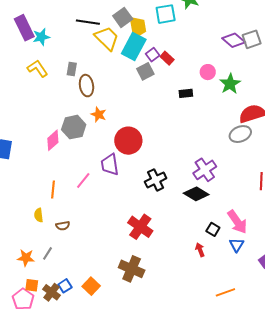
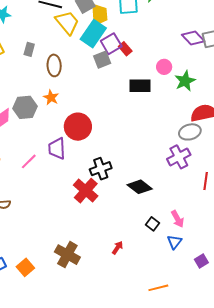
purple square: (153, 55) -> (111, 44), size x1.5
brown ellipse: (86, 86) -> (54, 65), moved
black rectangle: (186, 93) -> (140, 86), size x1.5
purple cross: (205, 170) -> (179, 157), moved
pink arrow: (237, 222) -> (178, 219), size x0.7
red cross: (140, 227) -> (86, 191), moved
red arrow: (200, 250) -> (117, 248), moved, turned 48

